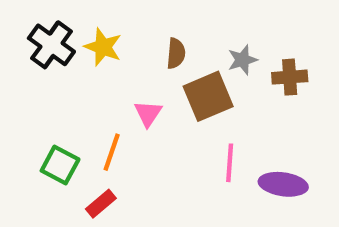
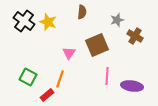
brown semicircle: (176, 53) -> (82, 12), moved
gray star: (242, 60) -> (117, 20), moved
brown cross: (290, 77) -> (135, 36), turned 35
orange line: (112, 152) -> (60, 79), moved

